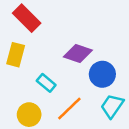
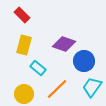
red rectangle: (27, 18) -> (22, 15), size x0.7
yellow rectangle: (16, 55) -> (24, 45), moved

